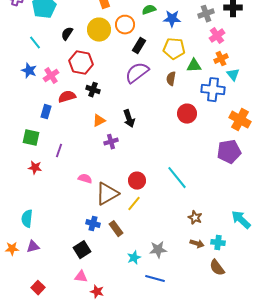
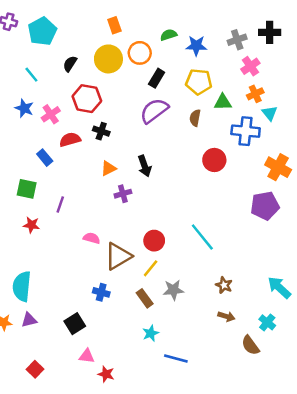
blue rectangle: (46, 112) -> (45, 158), turned -56
cyan semicircle: (27, 219) -> (22, 286), size x1.4
brown rectangle: (116, 229) -> (145, 298), moved
cyan cross: (218, 243) -> (267, 322), moved, turned 32
black square: (82, 250) -> (75, 324), moved
gray star: (158, 250) -> (173, 290), moved

